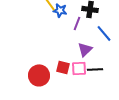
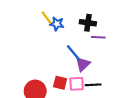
purple line: (77, 23) -> (98, 37), moved, turned 72
blue line: (104, 33) -> (73, 53), moved

